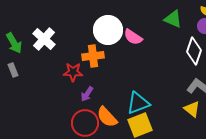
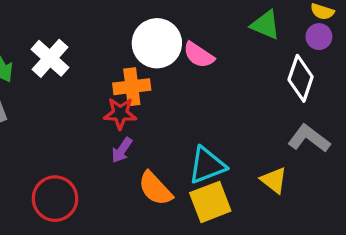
red star: (73, 72) -> (120, 113), moved
yellow triangle: (192, 109) -> (274, 180), moved
red circle: (85, 123) -> (55, 199), moved

